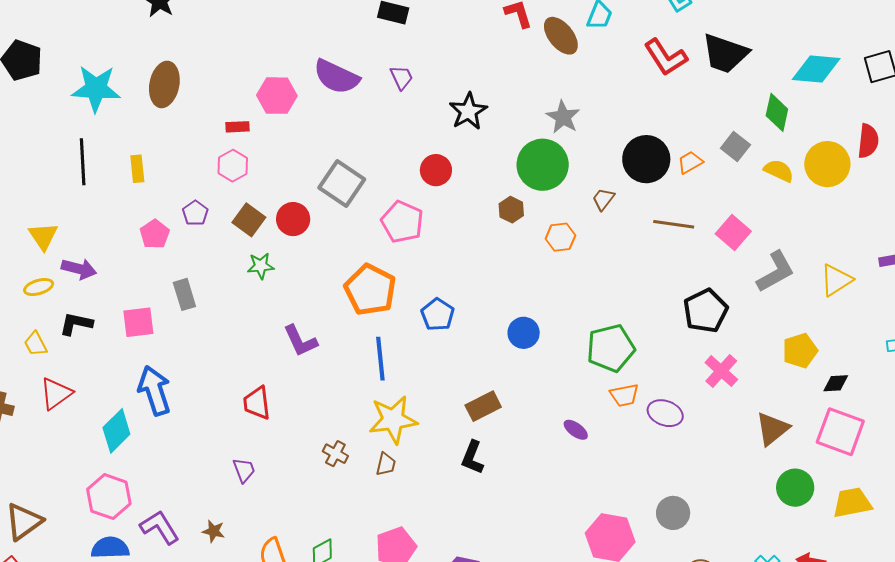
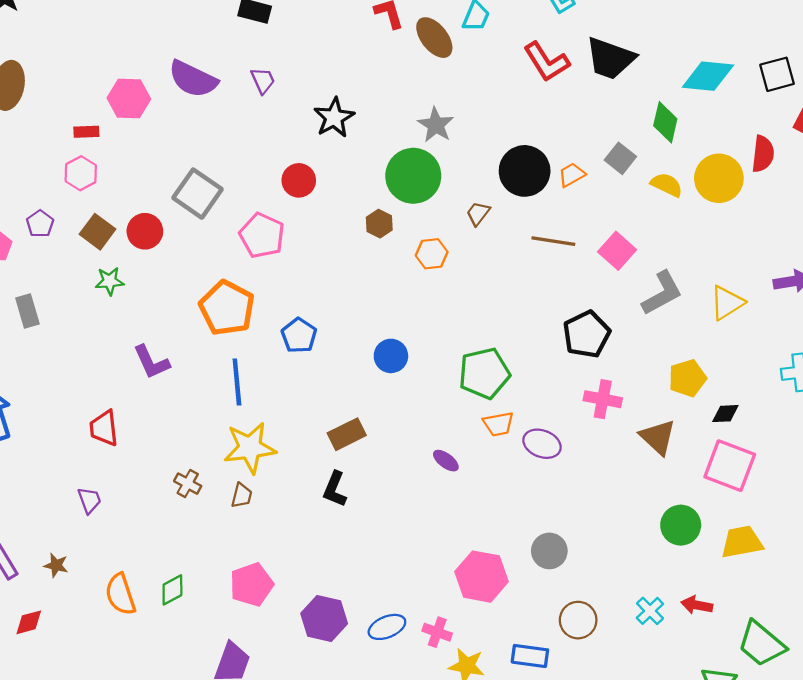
pink cross: (721, 371) -> (603, 399), turned -32
brown triangle: (772, 429) -> (658, 437), moved, turned -39

